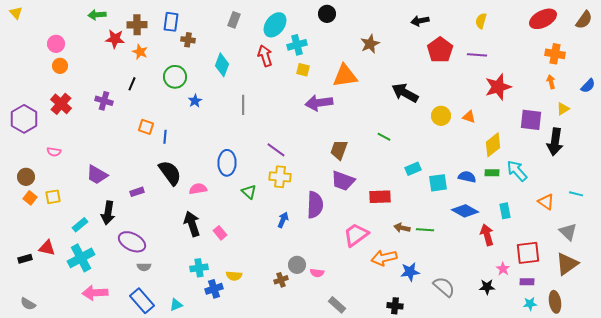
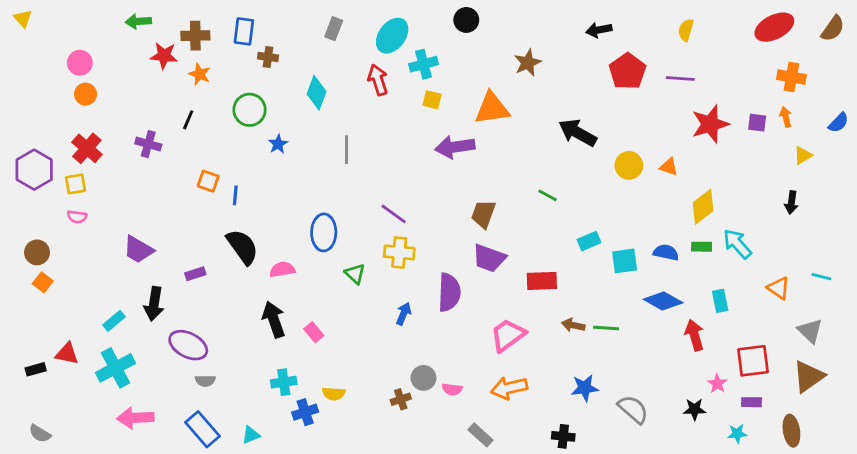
purple square: (531, 120) -> (757, 123), moved, size x0.6
black arrow: (555, 142) -> (791, 202), size x0.6
yellow square: (53, 197) -> (76, 184), moved
orange arrow: (384, 258) -> (509, 388), moved
cyan star: (530, 304) -> (737, 434), moved

